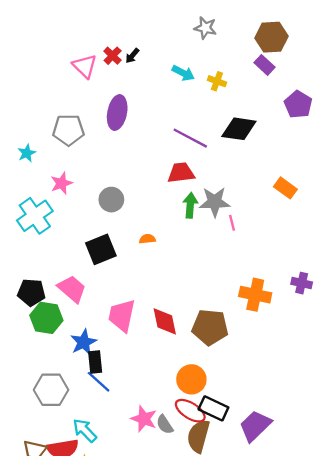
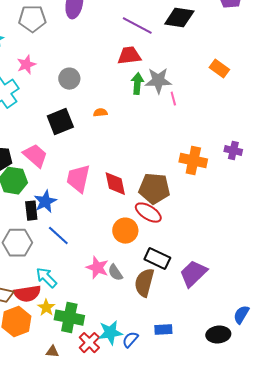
black rectangle: (95, 362) -> (31, 211), moved
orange circle: (191, 379) -> (125, 231), moved
red ellipse: (190, 411) -> (148, 213), moved

